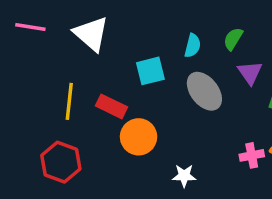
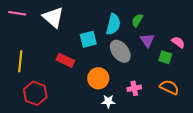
cyan semicircle: (193, 46) -> (113, 24), size x1.5
yellow line: (69, 101) -> (20, 61), moved
orange circle: (139, 137) -> (98, 78), moved
pink cross: (252, 155) -> (134, 88), moved

